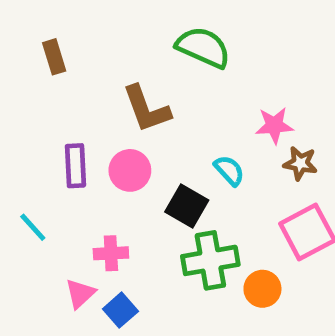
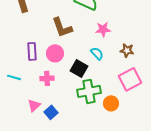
pink star: (274, 125) -> (103, 29), moved
cyan line: (33, 227) -> (14, 77), turned -32
pink cross: (111, 253) -> (47, 78), moved

